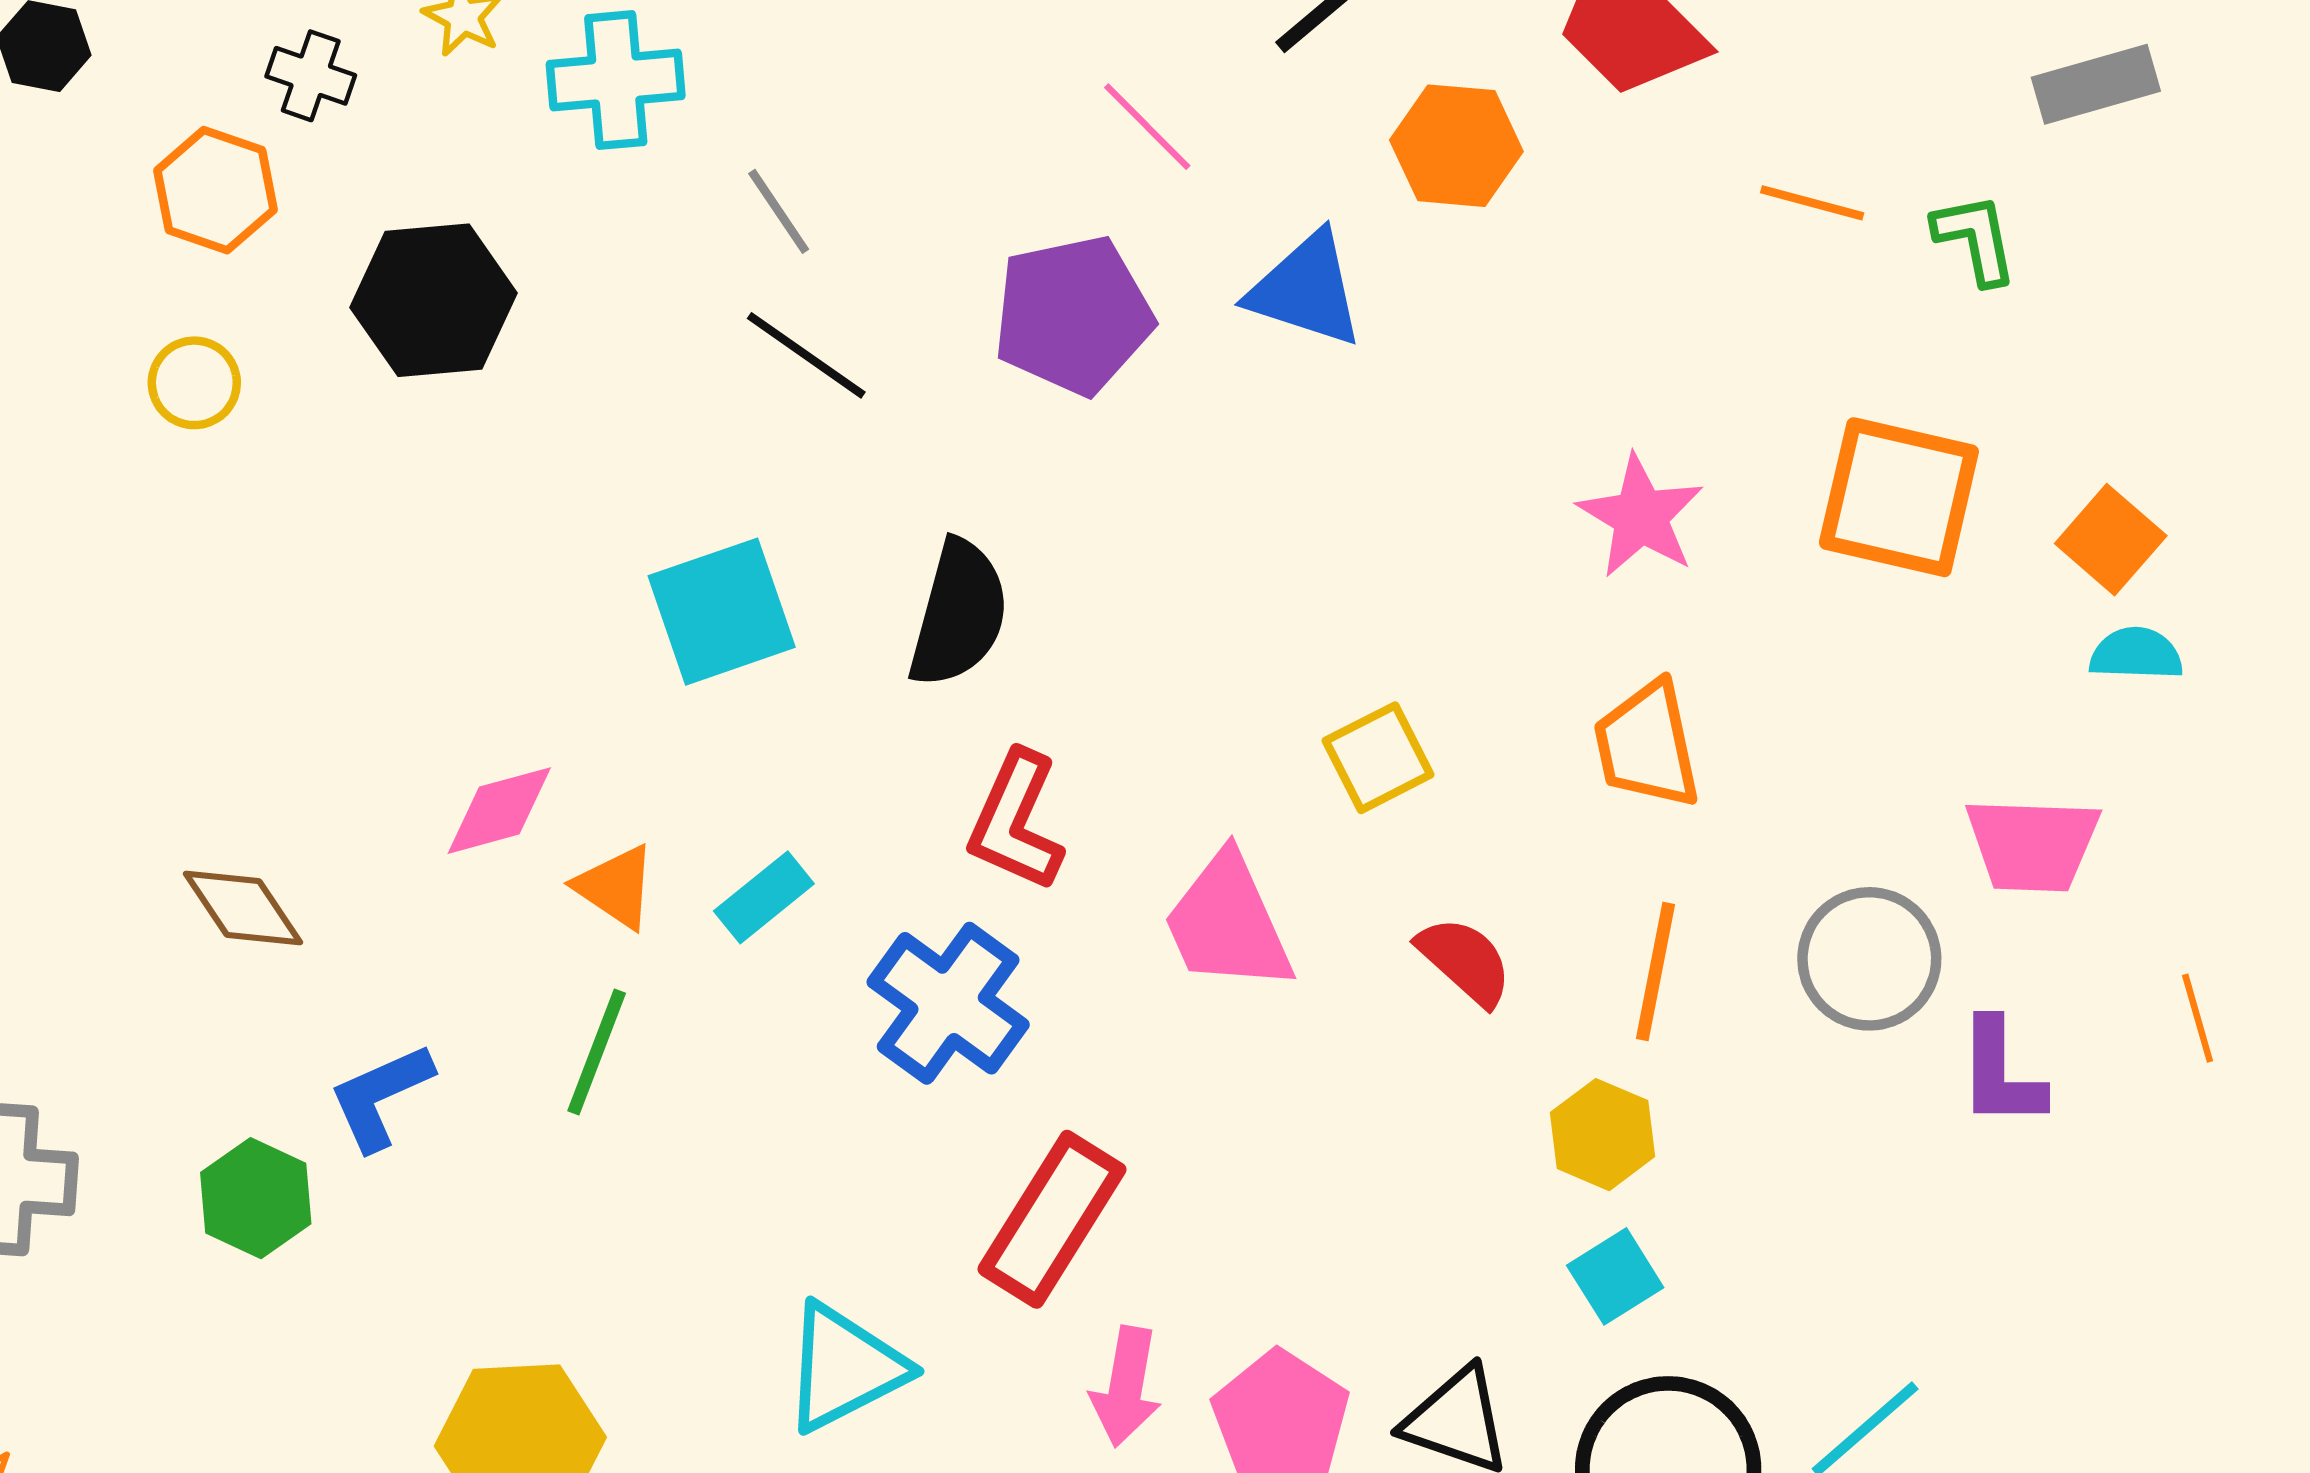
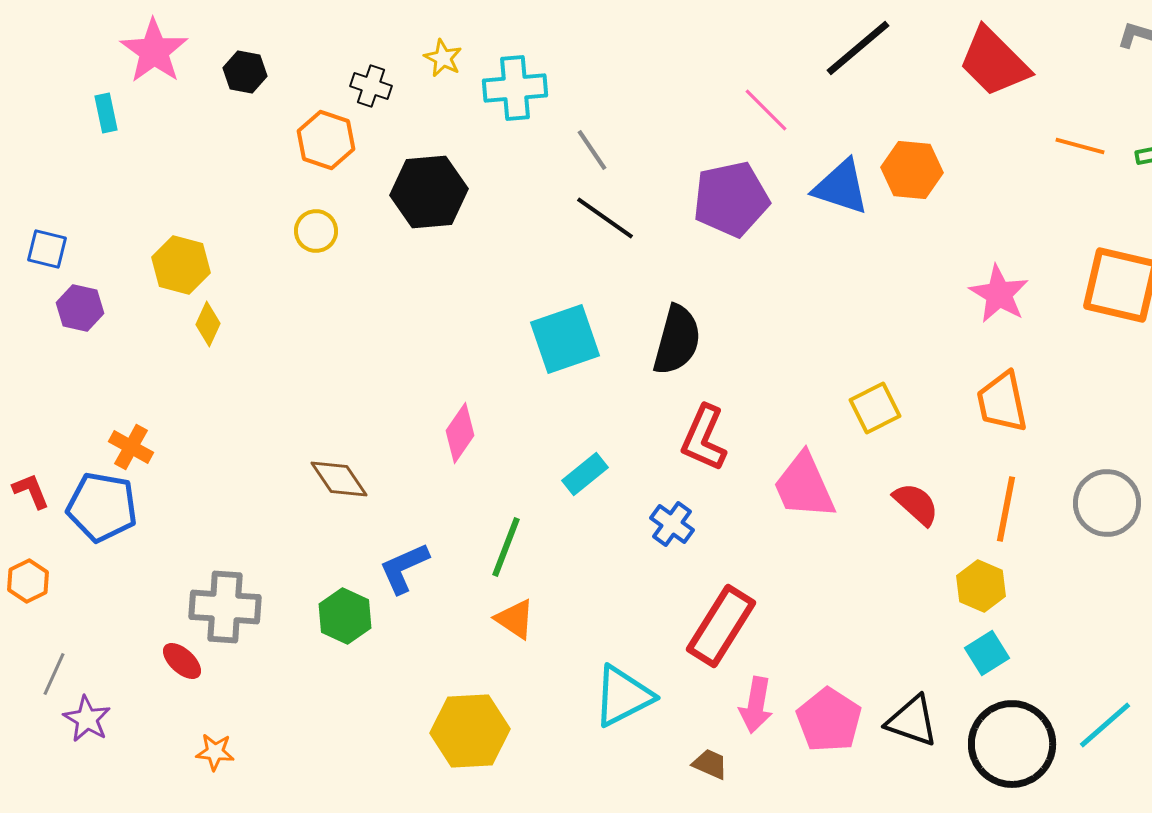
orange hexagon: (1456, 146) -> (912, 170), moved
pink diamond: (499, 811) -> (460, 433), turned -40
orange triangle: (616, 887) -> (515, 619), moved
blue cross: (948, 1003) -> (672, 524), size x0.6

